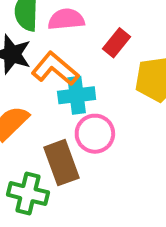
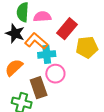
red rectangle: (116, 43) -> (67, 29), size x1.5

